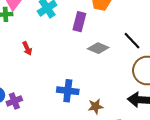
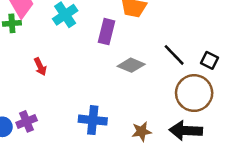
purple cross: (14, 101) -> (27, 121), moved
brown star: (96, 106) -> (142, 132), moved

